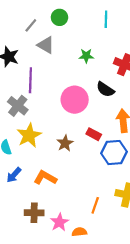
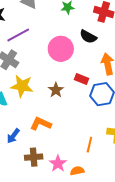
purple line: (30, 80) -> (18, 35), turned 65
yellow star: (29, 135) -> (22, 86), turned -30
blue arrow: (14, 175) -> (13, 136), moved

